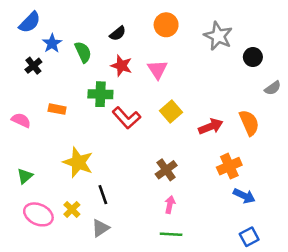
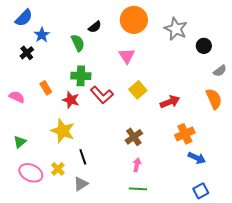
orange circle: (166, 25) -> (134, 20), size x1.4
green semicircle: (83, 52) -> (78, 43), moved
red star: (121, 66) -> (71, 100), moved
orange rectangle: (57, 109) -> (46, 88), turned 48
orange semicircle: (249, 123) -> (214, 99), moved

